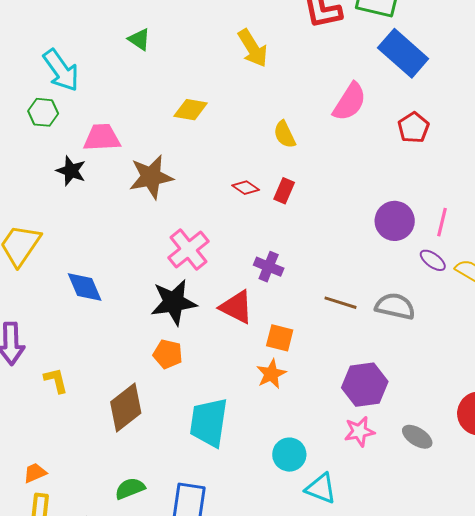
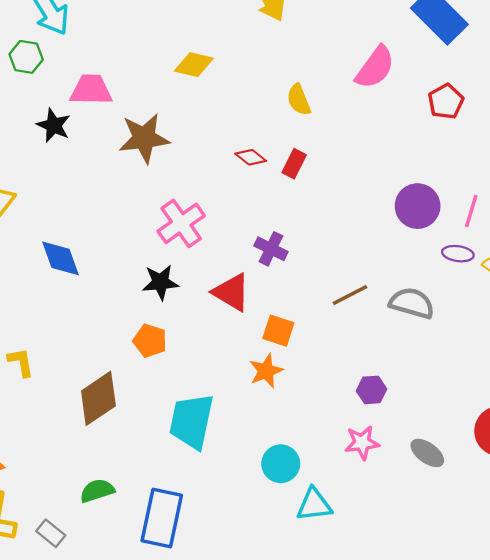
purple ellipse: (433, 260) -> (458, 254), turned -32
black star: (174, 302) -> (160, 282), size x0.7
brown line: (340, 303) -> (350, 295), turned -48
purple hexagon: (365, 385) -> (372, 390), size x0.6
cyan triangle: (321, 489) -> (314, 505), turned -32

